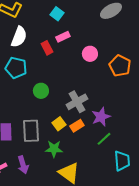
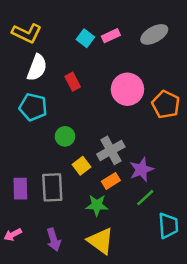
pink rectangle: (63, 37) -> (111, 36), moved
pink circle: (90, 54) -> (127, 89), size x1.6
yellow square: (59, 124) -> (82, 166), moved
green star: (54, 149) -> (97, 205), moved
purple arrow: (23, 165) -> (54, 240), moved

